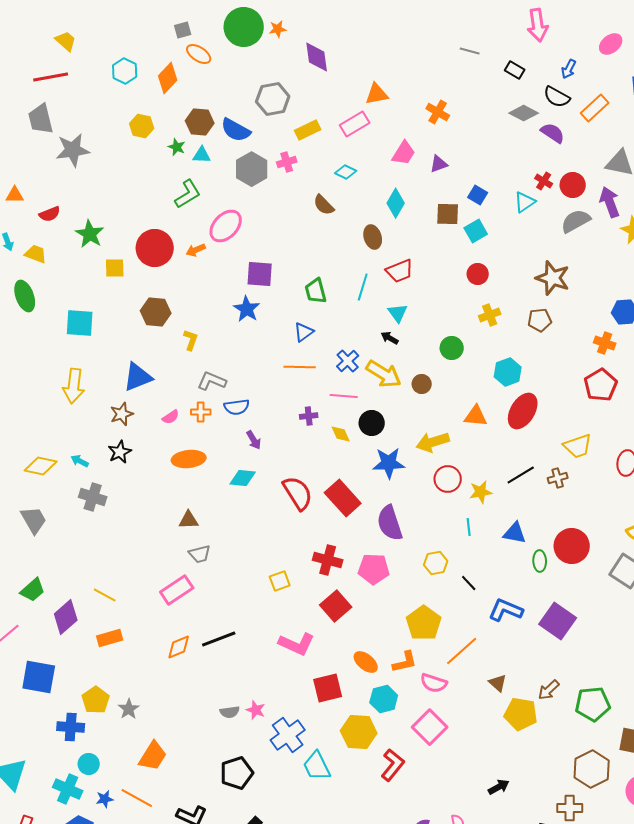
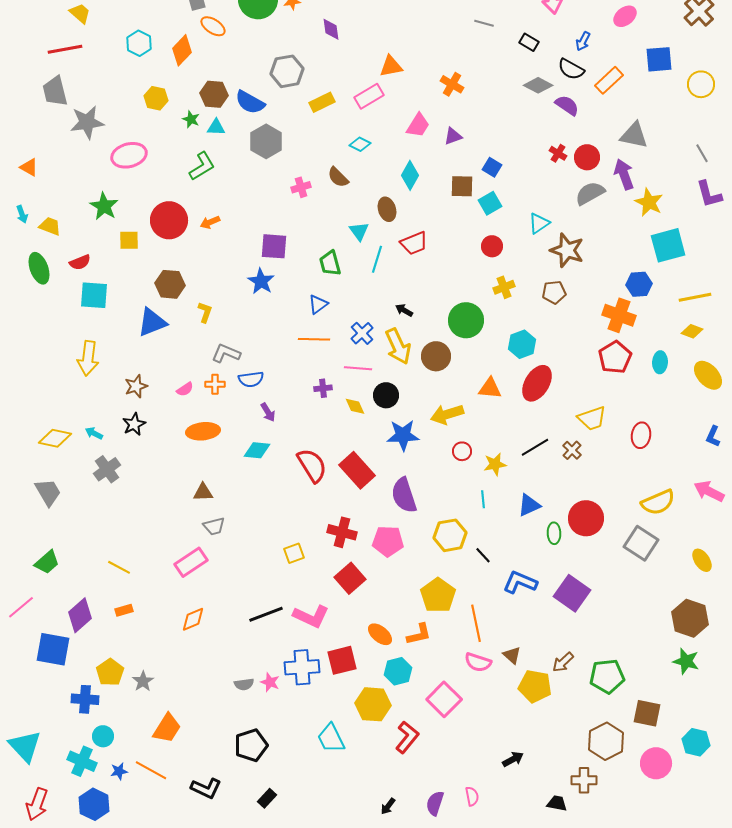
purple diamond: (317, 57) -> (331, 29), size x0.7
pink cross: (287, 162) -> (301, 187), moved
orange triangle: (15, 195) -> (29, 167), turned 30
cyan triangle: (525, 202) -> (539, 223), moved
red semicircle: (50, 214) -> (80, 262), moved
pink ellipse: (226, 226) -> (129, 155), moved, turned 32
cyan triangle: (398, 313) -> (359, 231), moved
orange cross: (605, 343) -> (619, 315), size x1.5
green circle: (452, 348) -> (466, 320), size x1.5
yellow arrow: (384, 374) -> (398, 346), turned 33
blue triangle: (138, 377) -> (152, 322), moved
brown circle: (422, 384) -> (436, 356), size x1.5
brown cross: (558, 478) -> (572, 450), turned -30
red circle: (448, 479) -> (462, 451), size x0.7
gray cross: (93, 497) -> (107, 469), turned 36
blue triangle: (515, 533) -> (529, 505), turned -35
yellow hexagon: (436, 563) -> (450, 535), size x1.4
purple diamond: (66, 617) -> (80, 615), moved
orange rectangle: (110, 638) -> (124, 610), size x0.7
black line: (219, 639) -> (266, 614), moved
orange line: (462, 651) -> (476, 623), turned -60
pink semicircle: (434, 683) -> (478, 662), moved
blue cross: (288, 735) -> (302, 667), moved, turned 32

